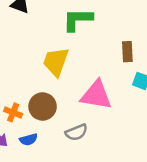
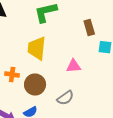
pink triangle: (96, 95) -> (74, 66), size x0.6
orange cross: (13, 112) -> (12, 75), moved

